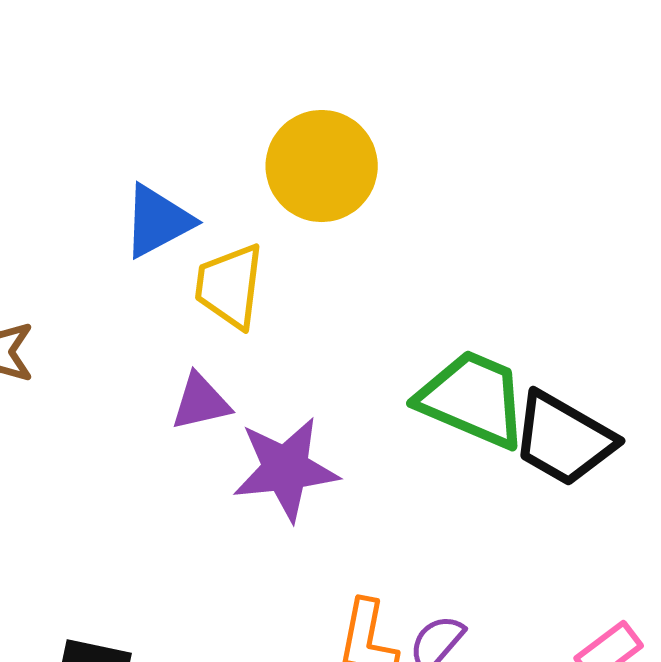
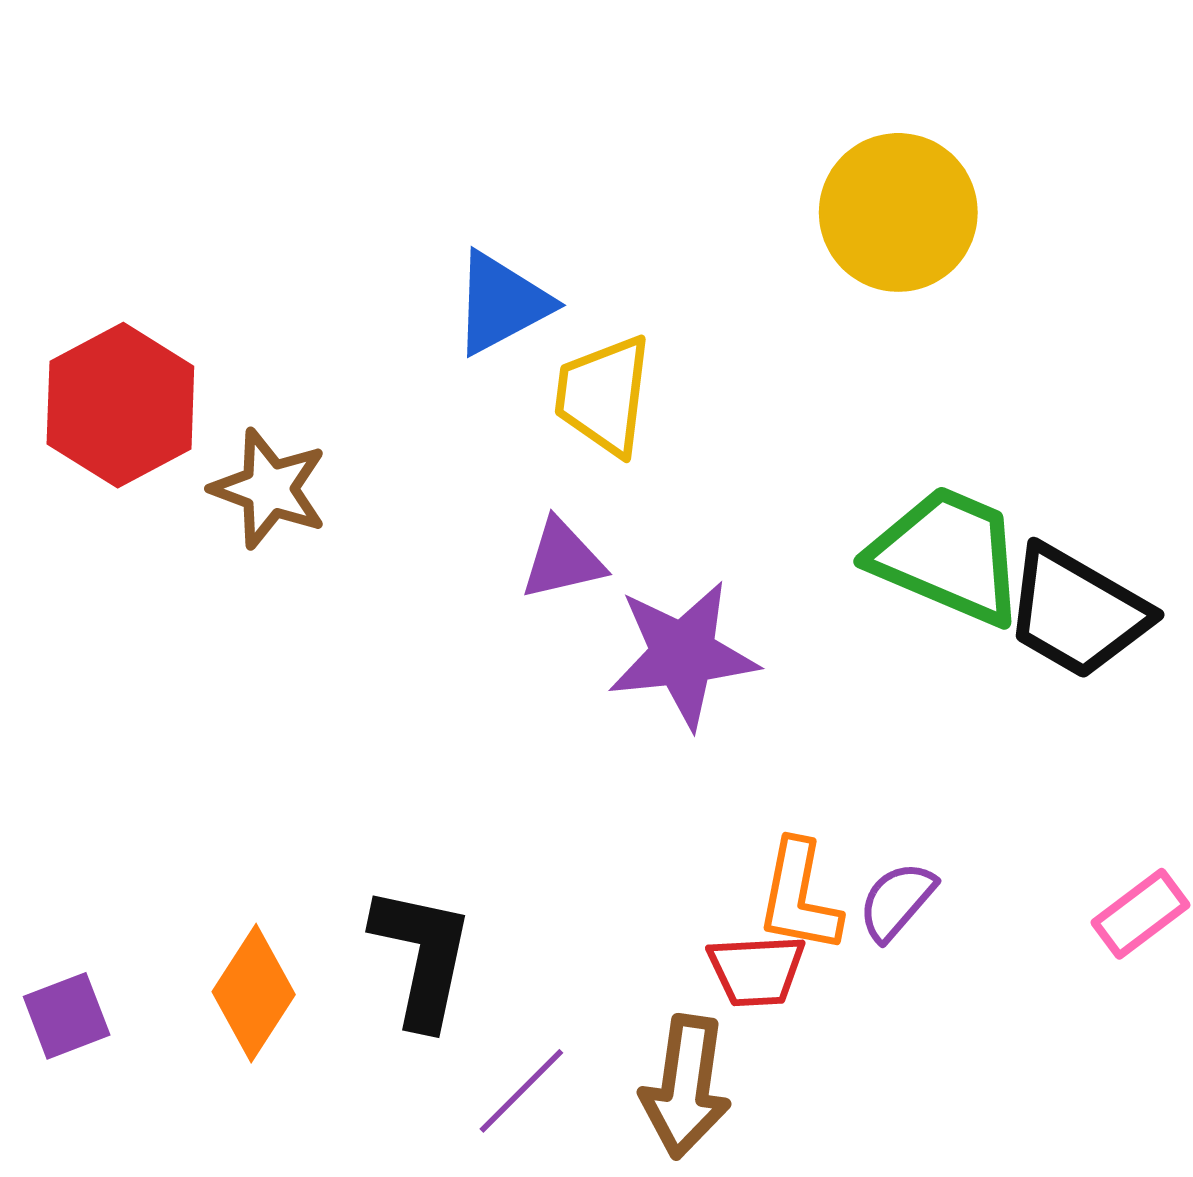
yellow circle: (322, 166) -> (898, 212), moved

